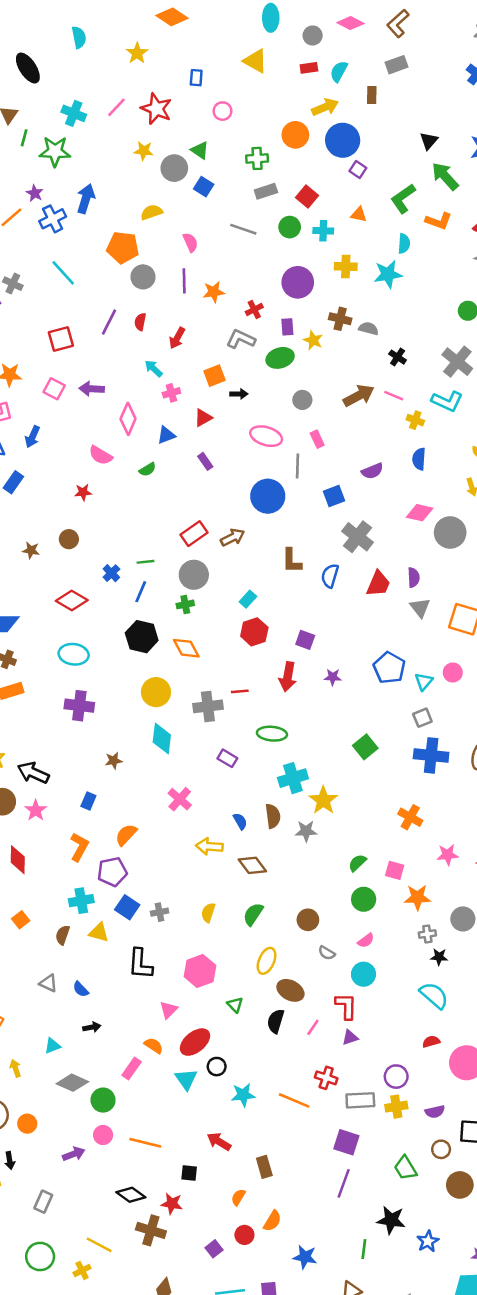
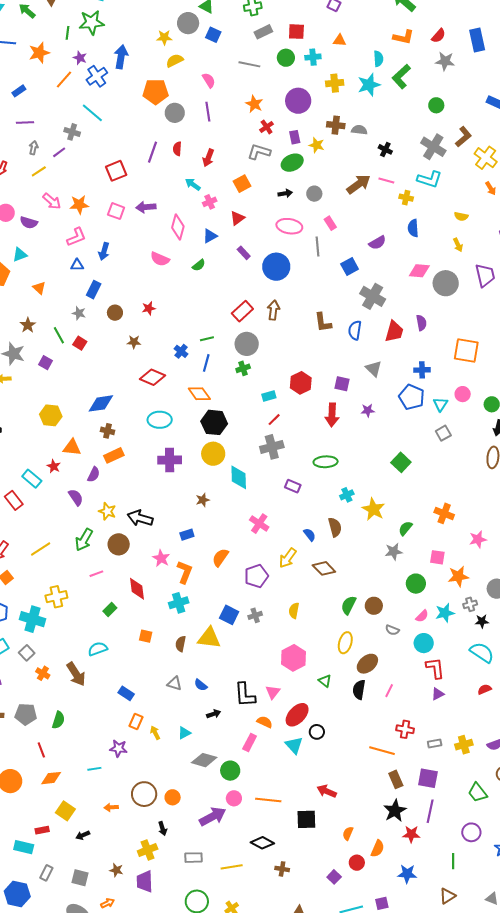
green line: (24, 138) -> (67, 33), moved
yellow star: (144, 151) -> (164, 37), moved
red square: (307, 196) -> (296, 32), turned -30
green L-shape: (403, 199) -> (401, 77), moved
cyan line: (63, 273) -> (92, 113), moved
orange star: (214, 292) -> (254, 104), moved, turned -30
black arrow: (239, 394) -> (285, 193), moved
red star: (83, 492) -> (149, 308), moved
blue circle: (268, 496) -> (276, 267), moved
brown arrow: (233, 537) -> (273, 310), turned -48
brown circle: (69, 539) -> (115, 313), moved
brown star: (31, 550) -> (134, 342), moved
cyan rectangle: (248, 599) -> (269, 396), moved, turned 40
gray triangle: (420, 608) -> (374, 369), moved
black hexagon: (142, 637) -> (214, 422), moved
orange diamond: (186, 648) -> (199, 394), moved
red line: (240, 691) -> (274, 420), moved, turned -32
yellow circle: (156, 692) -> (213, 454), moved
blue cross: (431, 755) -> (422, 370), moved, size x0.6
cyan cross: (293, 778) -> (347, 495), size x0.6
blue rectangle: (88, 801) -> (187, 535), turned 56
pink star: (36, 810) -> (161, 558), moved
gray star: (306, 831) -> (394, 552), moved
yellow arrow: (209, 846) -> (288, 558), turned -50
green semicircle: (357, 863) -> (405, 528), moved
purple pentagon: (112, 872) -> (256, 576), moved
cyan cross: (81, 901) -> (179, 603), moved
green semicircle: (253, 914) -> (349, 605), moved
orange square: (21, 920) -> (146, 636), turned -32
yellow triangle: (99, 932) -> (209, 638), size x1.4
black L-shape: (140, 964) -> (245, 695), moved
brown ellipse: (290, 990) -> (367, 664), turned -60
red L-shape: (346, 1006) -> (435, 668), moved
purple triangle: (350, 1037) -> (438, 694), moved
yellow arrow: (15, 1068) -> (155, 733), moved
purple circle: (396, 1077) -> (471, 832), moved
cyan star: (243, 1095) -> (445, 613), moved
gray rectangle: (360, 1100) -> (435, 743), size x0.6
purple arrow: (74, 1154) -> (213, 816), size x1.5
brown rectangle: (264, 1167) -> (396, 779), moved
black square: (189, 1173) -> (306, 819), size x1.5
gray rectangle: (43, 1202) -> (194, 858), turned 72
red star: (172, 1204) -> (411, 834), moved
black star: (391, 1220) -> (395, 811), moved, turned -30
brown cross: (151, 1230) -> (282, 869), size x0.6
yellow line: (99, 1245) -> (232, 867), moved, turned -30

